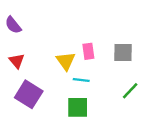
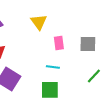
yellow triangle: (66, 61) -> (39, 22), moved

